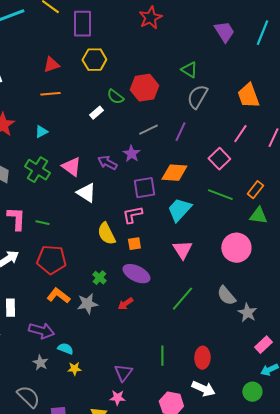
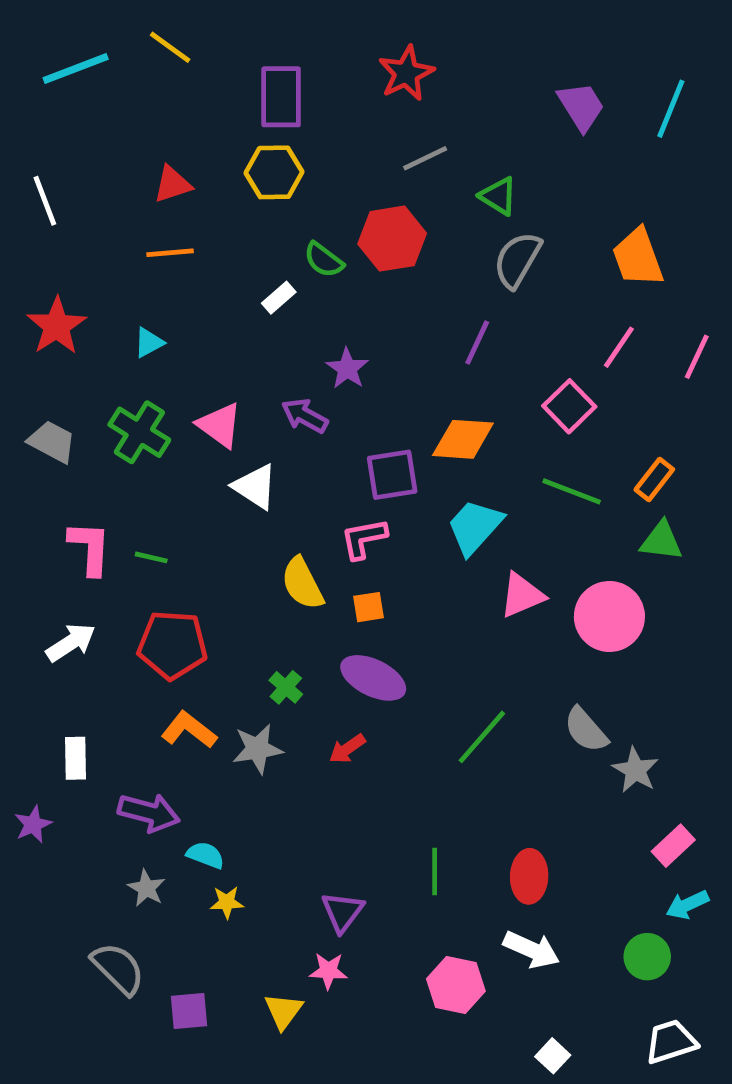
purple rectangle: (82, 24) -> (281, 97), moved
gray line: (148, 130) -> (425, 158), moved
purple star: (131, 154) -> (347, 368), moved
pink triangle: (182, 250) -> (522, 595), moved, turned 40

